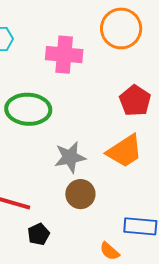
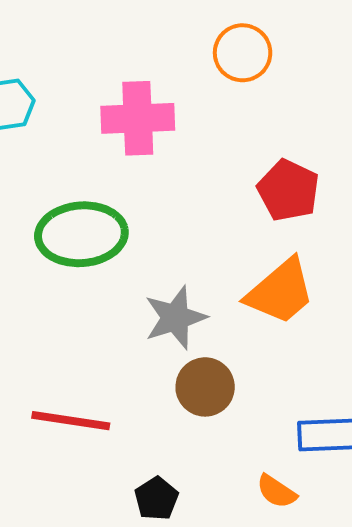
orange circle: (121, 28) -> (243, 53), size x0.7
black pentagon: (39, 234) -> (156, 499), moved

